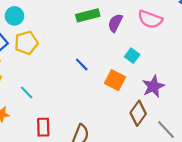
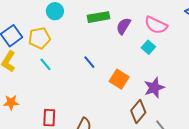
cyan circle: (14, 16) -> (55, 11), moved
cyan square: (132, 56) -> (148, 47), moved
cyan line: (27, 92) -> (45, 64), moved

